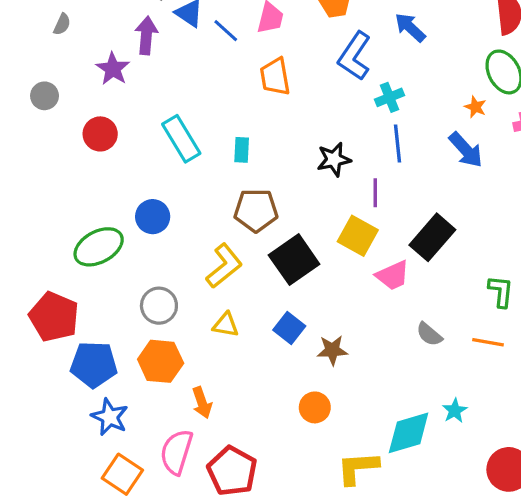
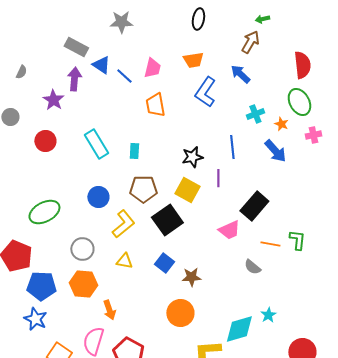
cyan cross: (389, 97) -> (255, 114), moved
blue circle: (153, 217) -> (98, 197), moved
yellow square: (358, 236) -> (187, 190), moved
orange line: (488, 342) -> (270, 244), moved
orange circle: (315, 407) -> (180, 313), size x1.4
blue star: (110, 417) -> (35, 319), moved

